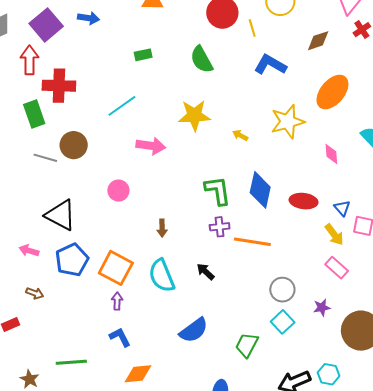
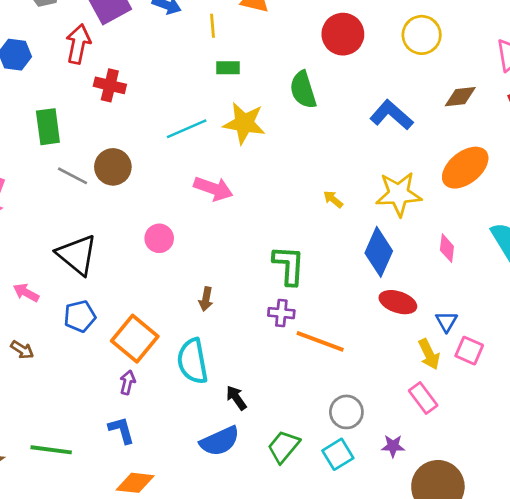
yellow line: (252, 28) -> (212, 26), moved
red cross: (59, 86) -> (110, 85), size x0.7
green rectangle: (34, 114) -> (48, 127), moved
yellow star: (194, 115) -> (244, 123), moved
blue diamond: (260, 190) -> (379, 252), moved
blue pentagon: (72, 260) -> (80, 316), size x0.7
black arrow: (206, 272) -> (236, 398), moved
green trapezoid: (247, 345) -> (284, 447), moved

